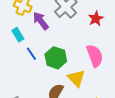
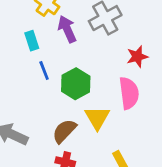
red star: (96, 19) -> (137, 57), moved

